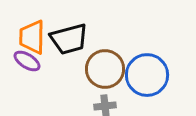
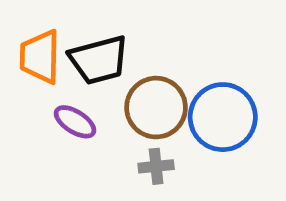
purple ellipse: (27, 61) -> (75, 122), moved

